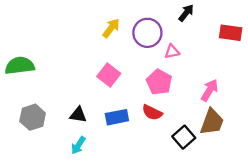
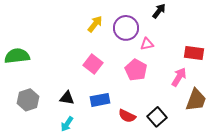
red rectangle: (231, 33) -> (194, 53), moved
red semicircle: (152, 112) -> (127, 116), moved
brown trapezoid: (212, 122) -> (196, 100), moved

